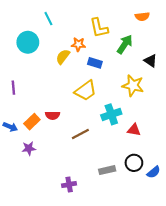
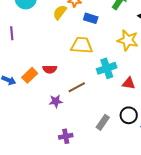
purple line: (13, 88) -> (12, 33), moved
yellow trapezoid: (86, 91) -> (82, 45), turned -140
purple star: (29, 148) -> (56, 101), moved
gray rectangle: (107, 170) -> (103, 122), turned -42

